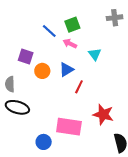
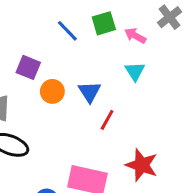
gray cross: (115, 18) -> (170, 17), turned -35
pink arrow: (70, 44) -> (135, 36), moved
blue triangle: (66, 70) -> (90, 92), turned -35

